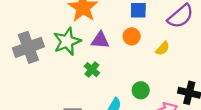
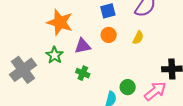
green star: (67, 41) -> (55, 55), size x0.7
green circle: (141, 90) -> (128, 87), moved

